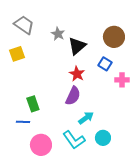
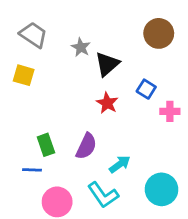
brown circle: (114, 37) -> (159, 33), moved
yellow square: (17, 54) -> (24, 75), turned 35
purple semicircle: (73, 96) -> (86, 146), moved
cyan circle: (103, 138) -> (162, 189), moved, size x1.5

